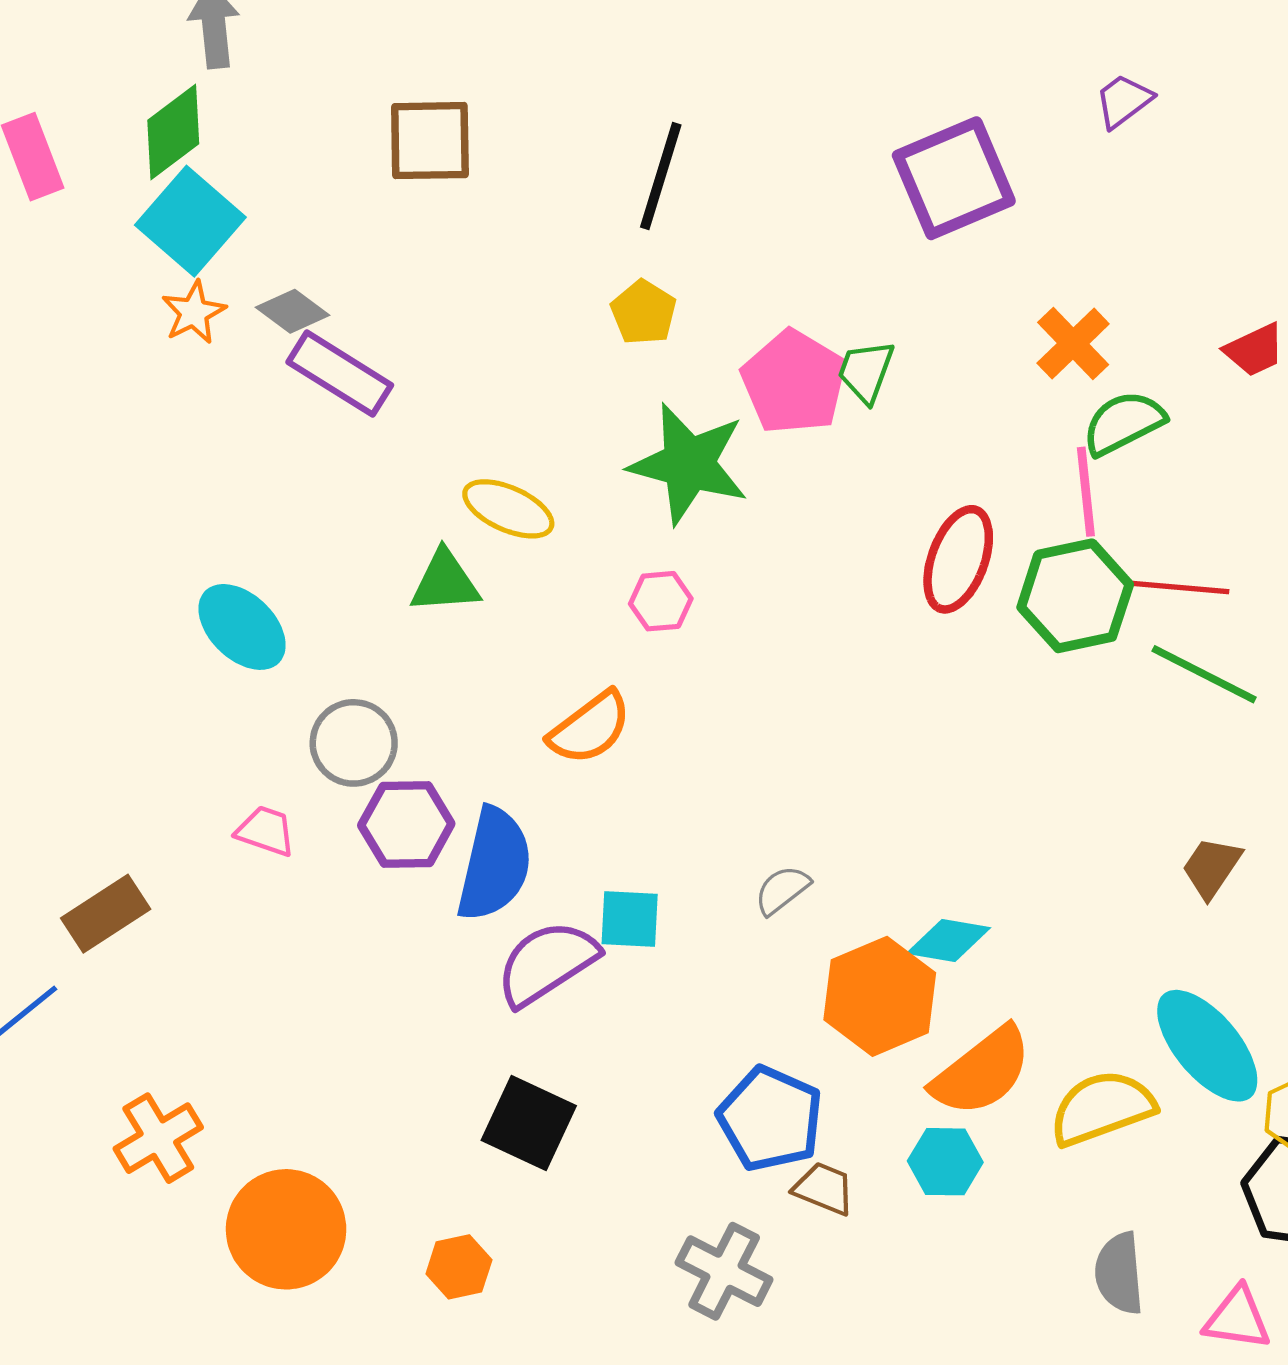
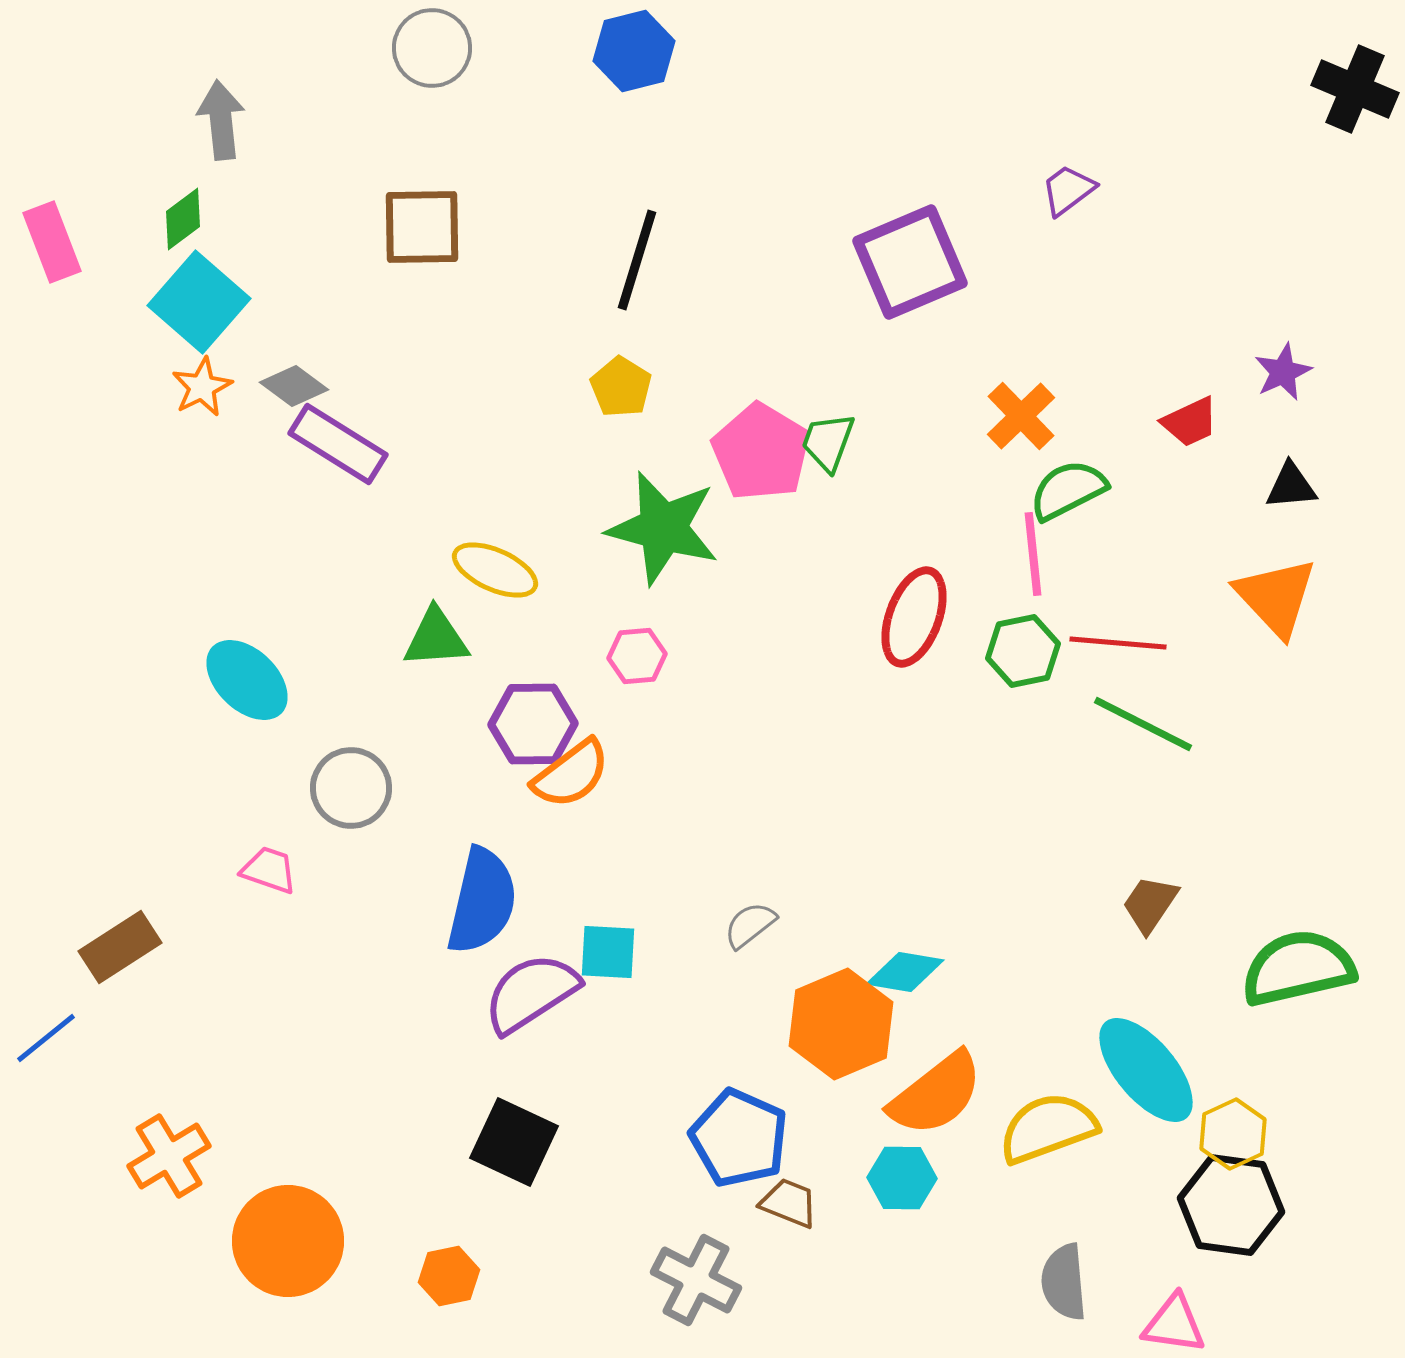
green diamond: (173, 132) -> (183, 219), size x0.7
green hexagon: (1075, 596) -> (1023, 651), size x0.7
purple hexagon: (406, 825) -> (533, 724), moved

